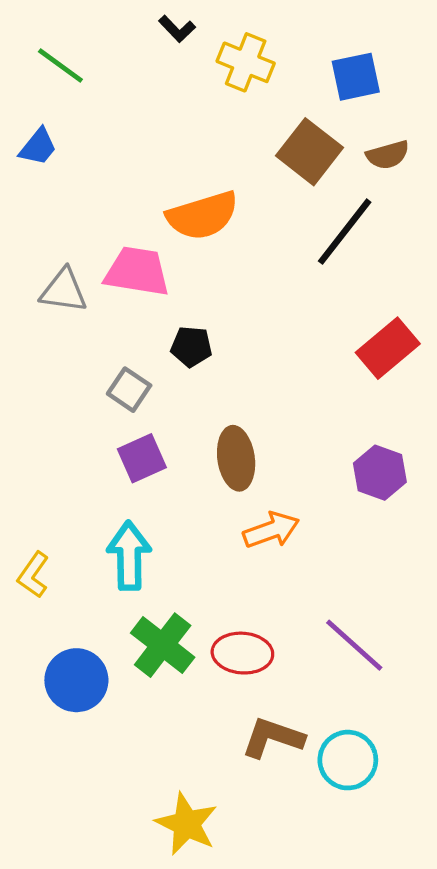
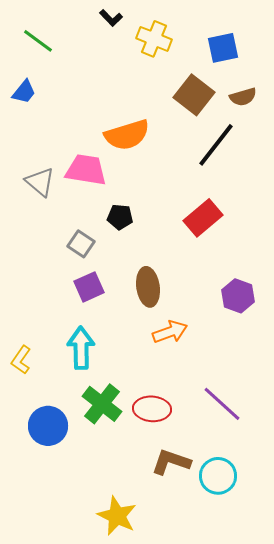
gray triangle: (64, 291) -> (40, 182), turned 32
red rectangle: (388, 348) -> (203, 218), moved

